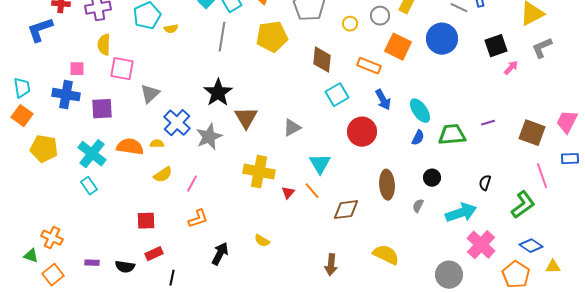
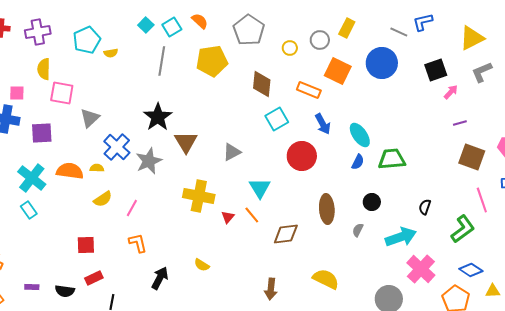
purple line: (488, 123) -> (460, 123), moved
orange L-shape: (198, 219) -> (138, 243), turned -85

